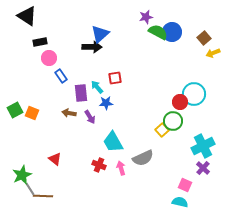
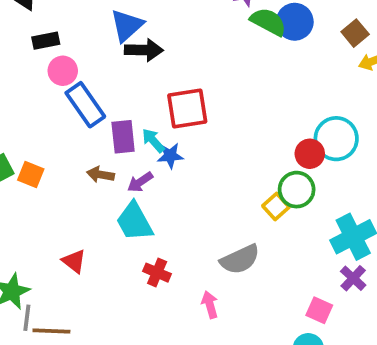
blue triangle: (100, 34) -> (127, 26), moved
blue rectangle: (61, 76) -> (85, 105), size x1.6
red square: (115, 78) -> (187, 108), size x1.6
cyan arrow: (97, 87) -> (153, 141), moved
purple arrow: (90, 117) -> (140, 182), turned 88
cyan trapezoid: (113, 142) -> (134, 222), moved
pink arrow: (121, 168) -> (210, 305), moved
gray line: (30, 189) -> (27, 318), turned 40

